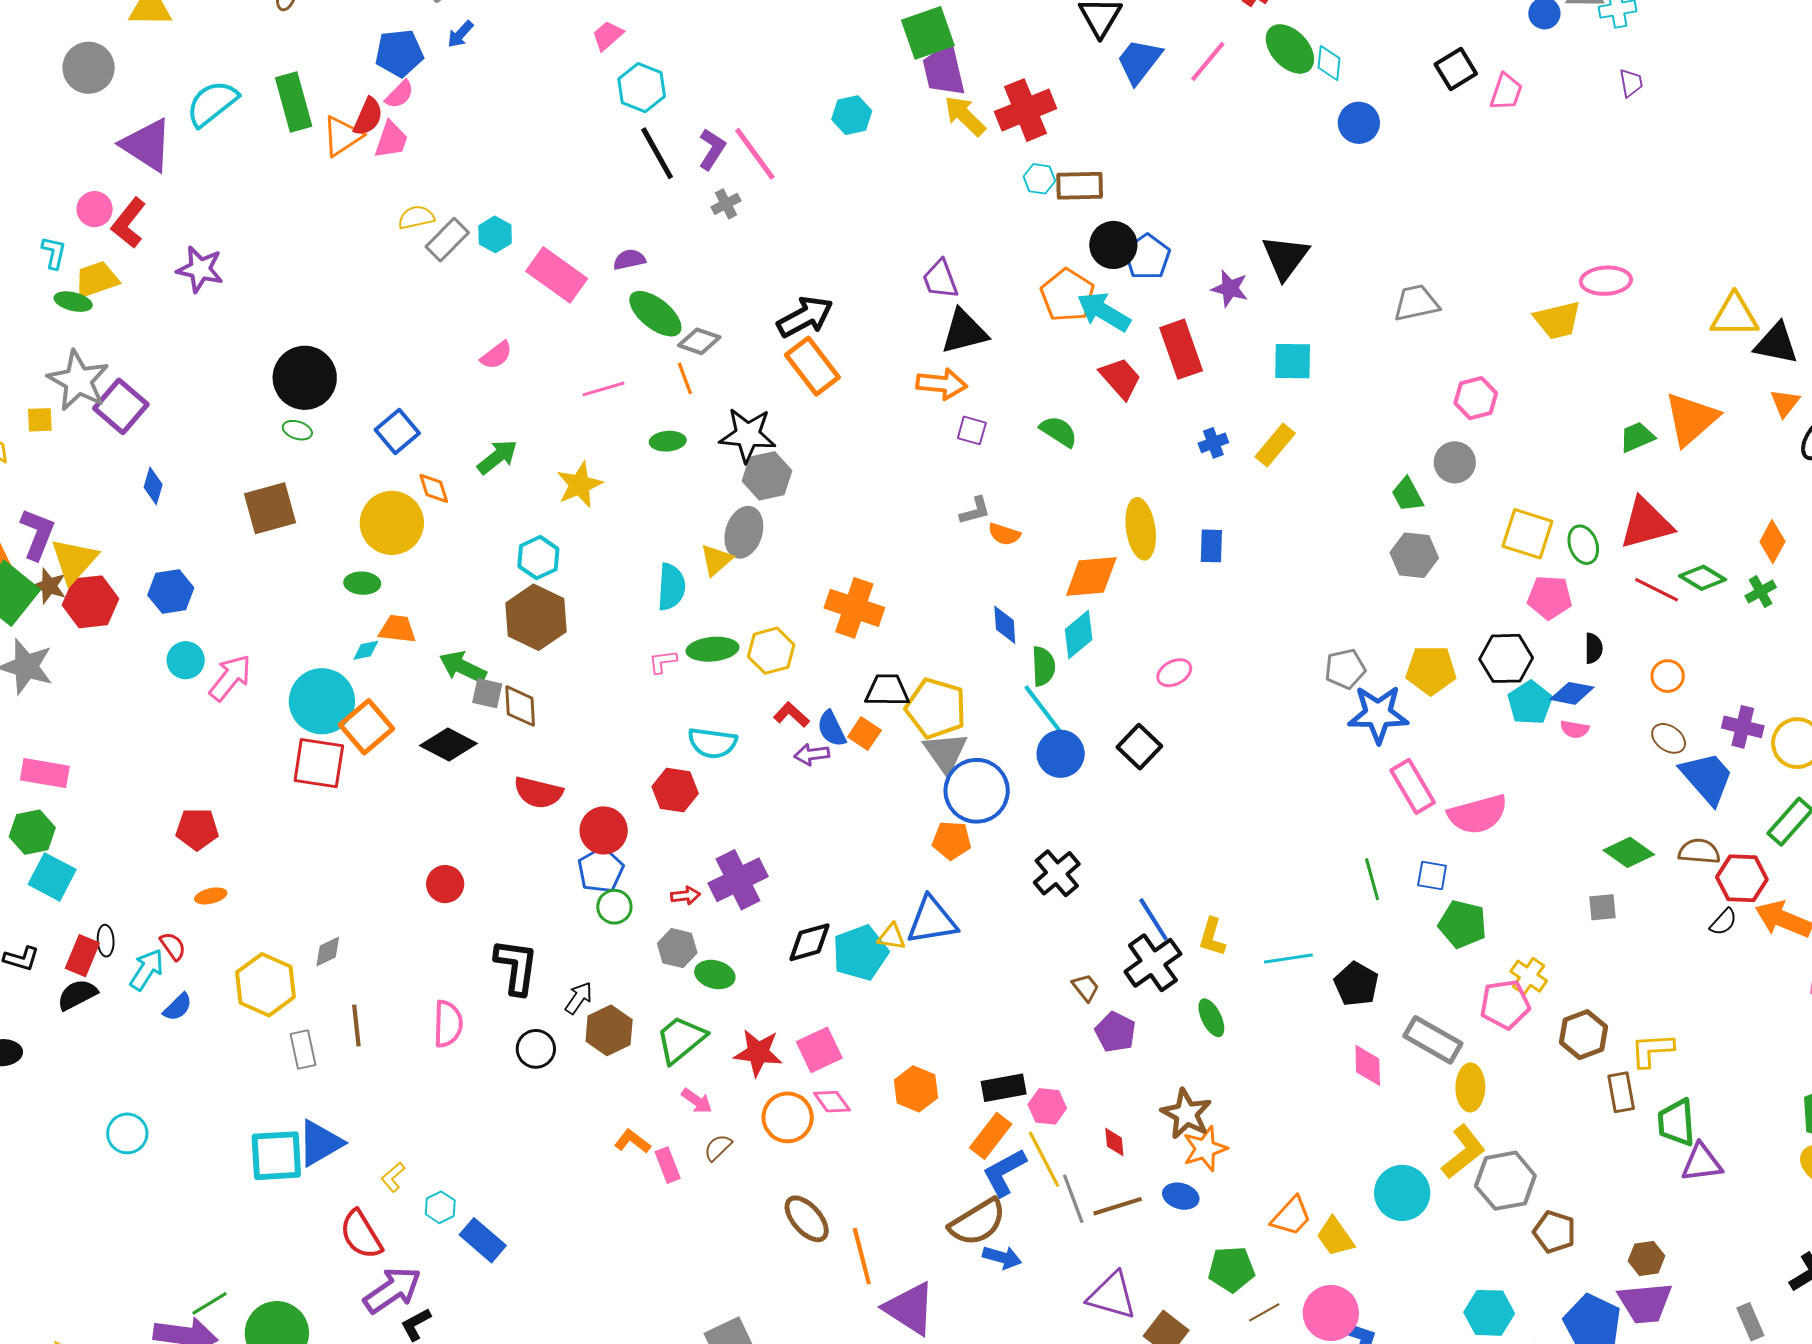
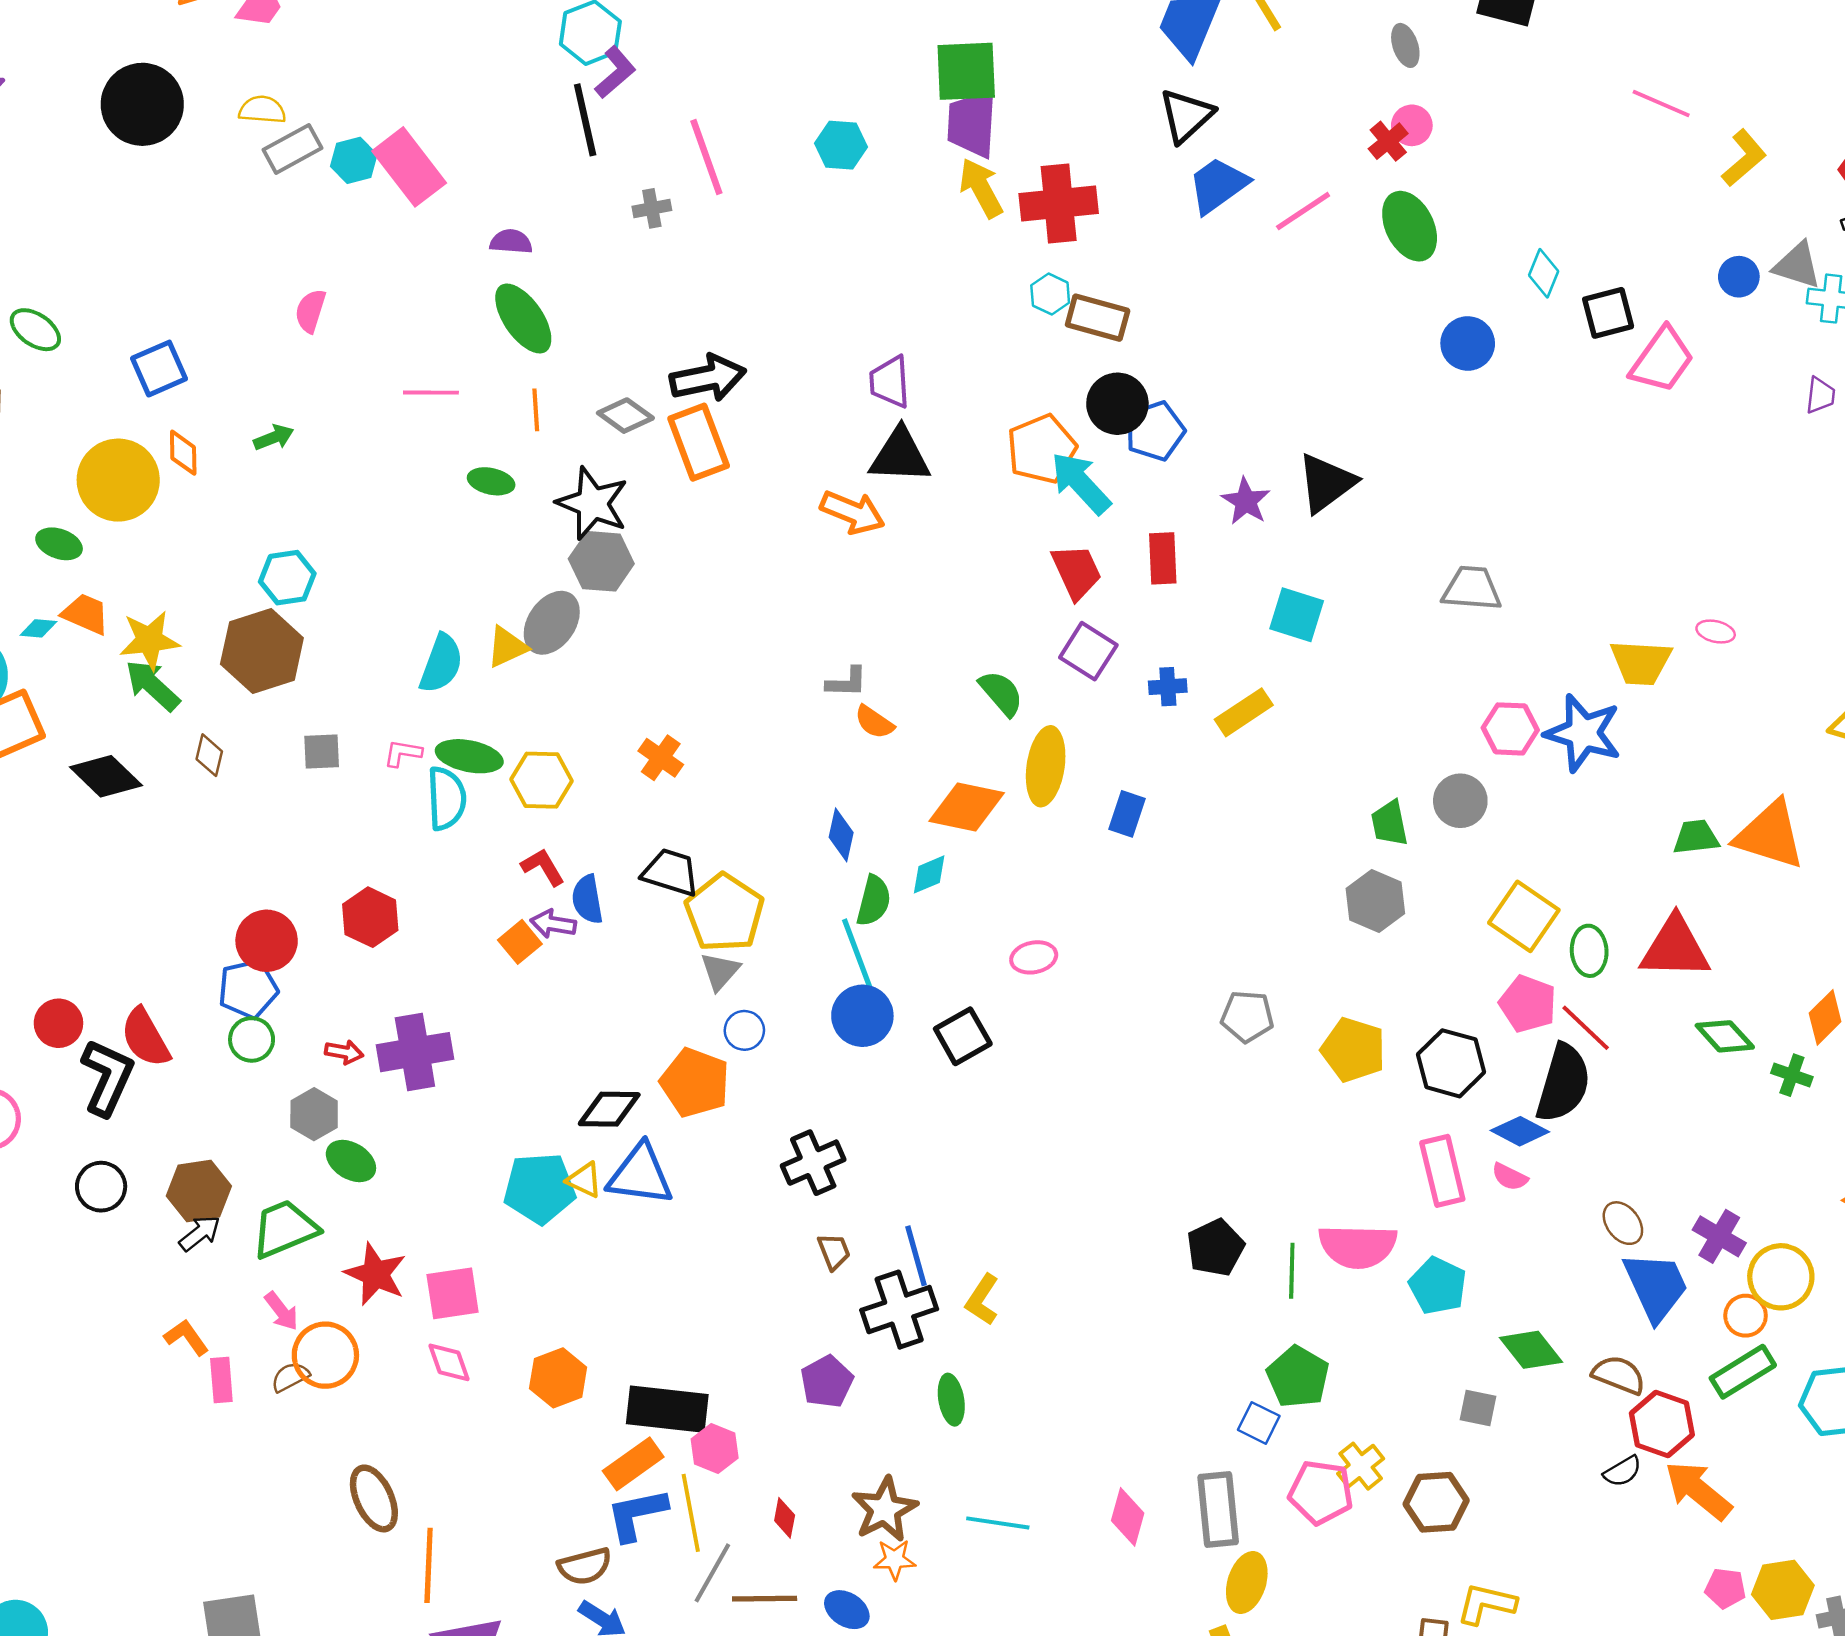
cyan diamond: (1329, 63) -> (1544, 273), moved
pink trapezoid: (1506, 92) -> (1662, 360), size x1.4
purple L-shape: (712, 149) -> (615, 72), moved
pink rectangle: (557, 275) -> (409, 167), moved
pink ellipse: (1606, 281) -> (1716, 631), size x0.6
gray diamond: (699, 341) -> (625, 416), moved
red rectangle: (1181, 349) -> (1163, 558), size x0.7
pink semicircle: (496, 355) -> (310, 311), turned 128
black circle: (305, 378) -> (142, 104), moved
orange triangle: (1691, 419) -> (1770, 835), turned 42
green ellipse: (297, 430) -> (35, 330), size x1.4
purple square: (972, 430) -> (1088, 651), moved, size x1.4
green semicircle: (1059, 431) -> (1001, 693), moved
green arrow: (497, 457) -> (274, 437), size x0.7
yellow star: (580, 485) -> (149, 640), moved
red line: (1657, 590) -> (1586, 1028), moved
green cross: (1761, 592) -> (1792, 1075), turned 32
orange cross: (854, 608) -> (661, 758), size x0.6
cyan diamond: (1079, 635) -> (929, 874), size x0.7
black semicircle: (1594, 648) -> (1563, 1083), size x2.0
orange circle: (1668, 676) -> (1746, 1316), moved
gray square: (487, 693) -> (322, 751), moved, turned -32
cyan pentagon: (1530, 703) -> (1438, 1286), moved, turned -30
brown diamond: (520, 706) -> (209, 755), size x0.7
blue star: (1378, 714) -> (1583, 733), moved
orange square: (864, 734) -> (520, 942), moved
cyan semicircle: (712, 743) -> (446, 798), moved, turned -117
gray triangle: (945, 752) -> (720, 971), size x0.7
pink rectangle: (1413, 786) -> (1442, 1171), moved
blue circle: (977, 791) -> (744, 1030), size x0.5
red semicircle: (538, 792) -> (145, 1038), moved, turned 30
orange pentagon: (952, 840) -> (695, 1083), size x1.4
blue square: (1432, 876) -> (1259, 1423), moved
green line: (1372, 879) -> (1292, 1271), moved
red circle: (445, 884) -> (58, 1023), moved
black diamond: (810, 942) -> (609, 1109), moved
cyan line: (1288, 958) -> (998, 1523), moved
black pentagon: (1356, 984) -> (1216, 1248), moved
brown trapezoid: (1086, 988) -> (834, 1251), moved
black arrow: (579, 998) -> (200, 1233), moved
brown hexagon: (1584, 1035) -> (1436, 1502), moved
gray rectangle: (1433, 1040) -> (1218, 1509), turned 38
black rectangle: (1004, 1088) -> (667, 1409), size x1.4
orange circle: (788, 1117) -> (325, 1355), moved
orange star: (1205, 1149) -> (895, 1560), size x0.7
gray line: (1073, 1199) -> (712, 1573), turned 33
brown semicircle: (977, 1222) -> (585, 1566), size x0.7

